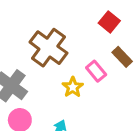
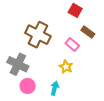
yellow star: (73, 87) -> (66, 67), moved

